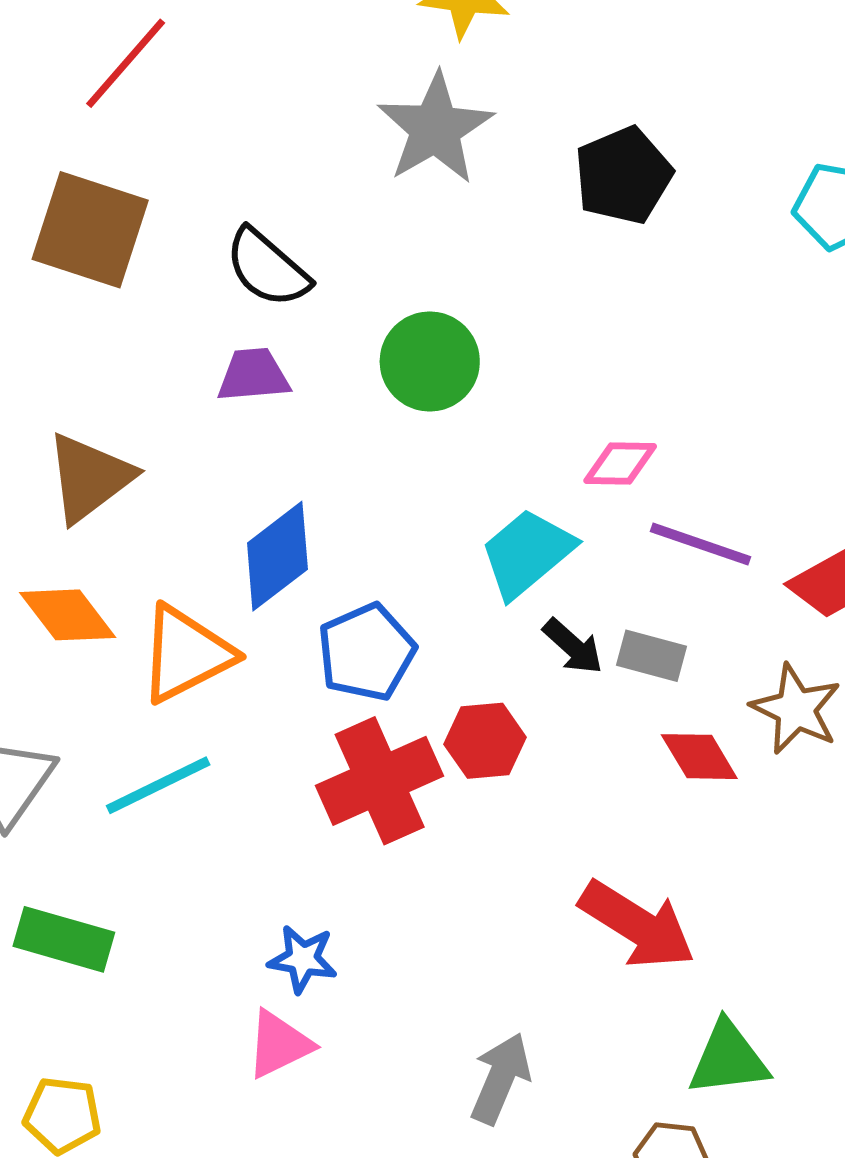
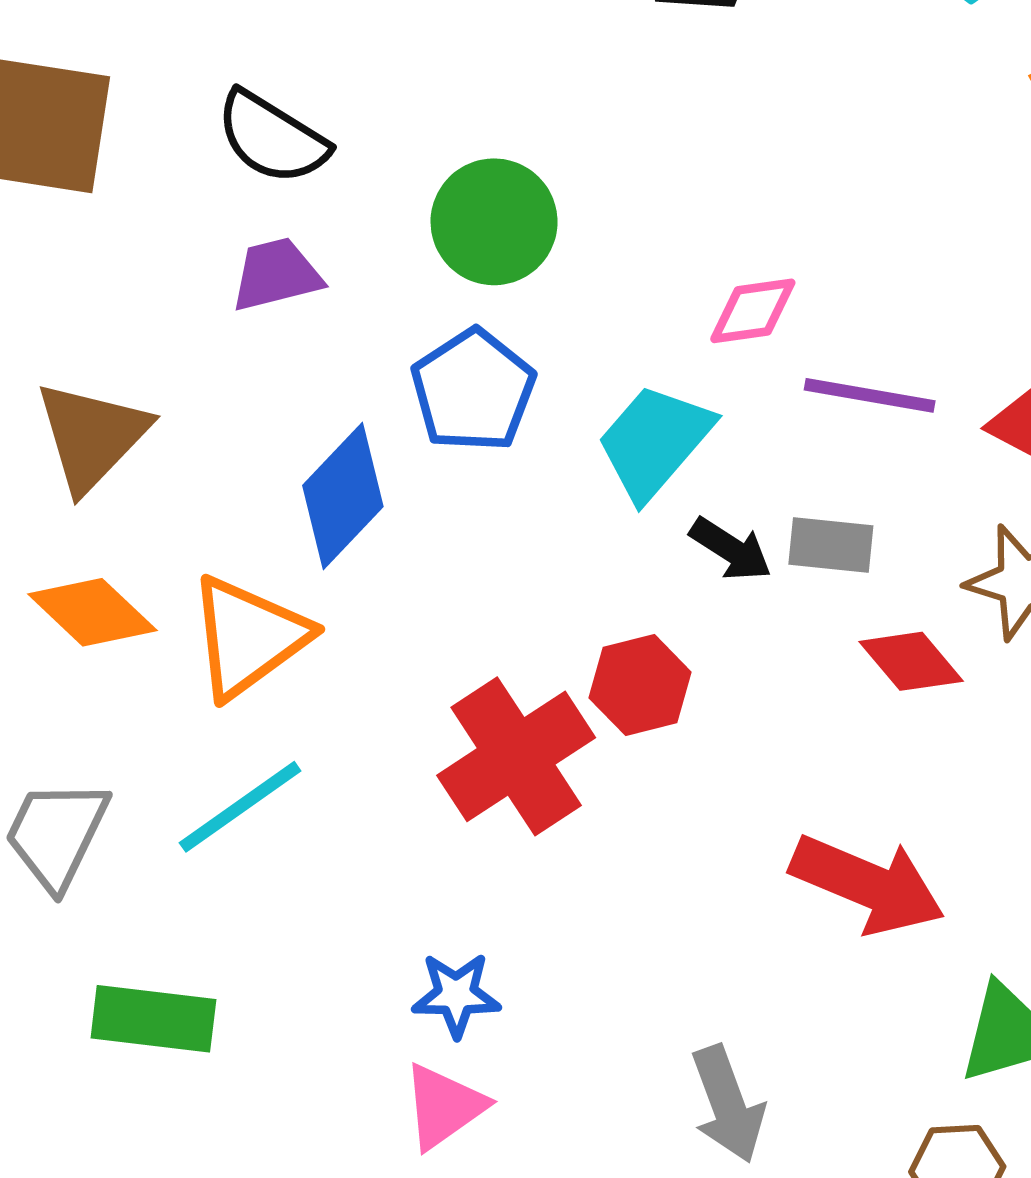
blue pentagon: (366, 652) -> (473, 390), moved
gray arrow: (500, 1078) -> (728, 1104), turned 146

